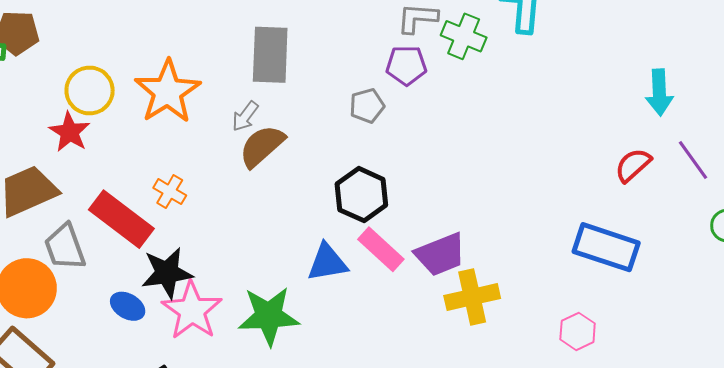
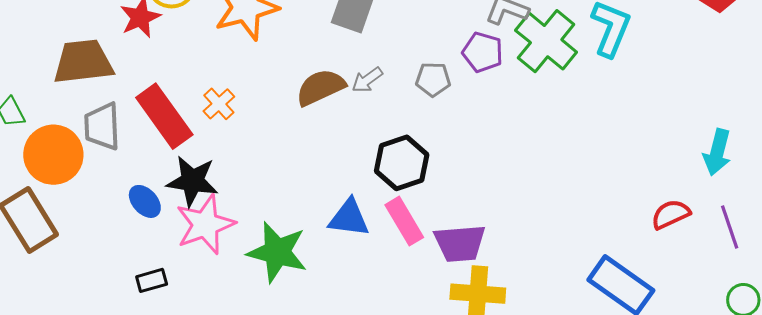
green cross: (464, 36) -> (546, 41), size x1.4
gray arrow: (245, 116) -> (367, 80), moved

